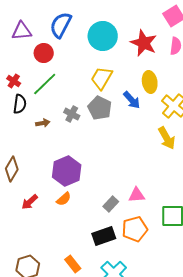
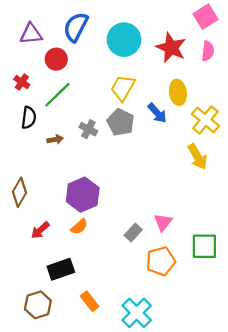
red cross: (14, 81) -> (22, 82), moved
pink triangle: (137, 195) -> (163, 222), turned -48
black rectangle: (104, 236) -> (61, 269), moved

